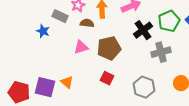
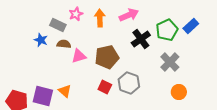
brown semicircle: (87, 23) -> (64, 44), moved
gray cross: (161, 52) -> (170, 62), moved, turned -30
gray hexagon: (144, 87) -> (129, 83), moved

